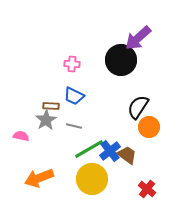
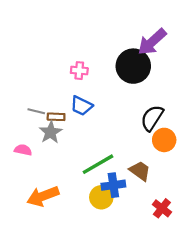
gray line: (74, 126) -> (36, 111), moved
blue cross: (110, 151) -> (113, 185), moved, turned 30
yellow circle: (92, 179) -> (101, 197), size x0.7

